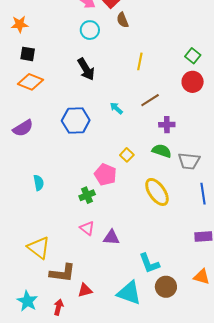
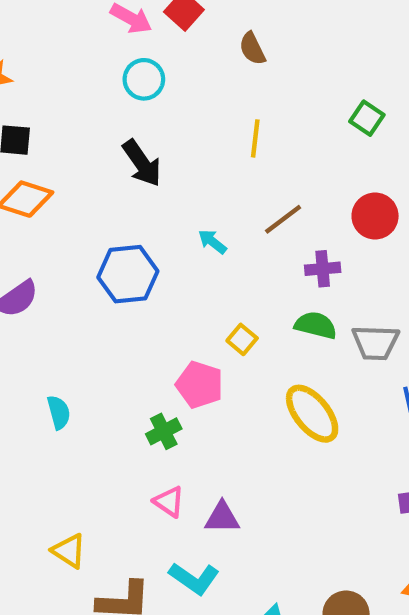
brown semicircle: (123, 20) -> (252, 49), moved
red circle: (193, 82) -> (375, 216), moved
yellow triangle: (39, 248) -> (69, 551), size x0.7
cyan L-shape: (149, 263) -> (194, 578), moved, turned -30

